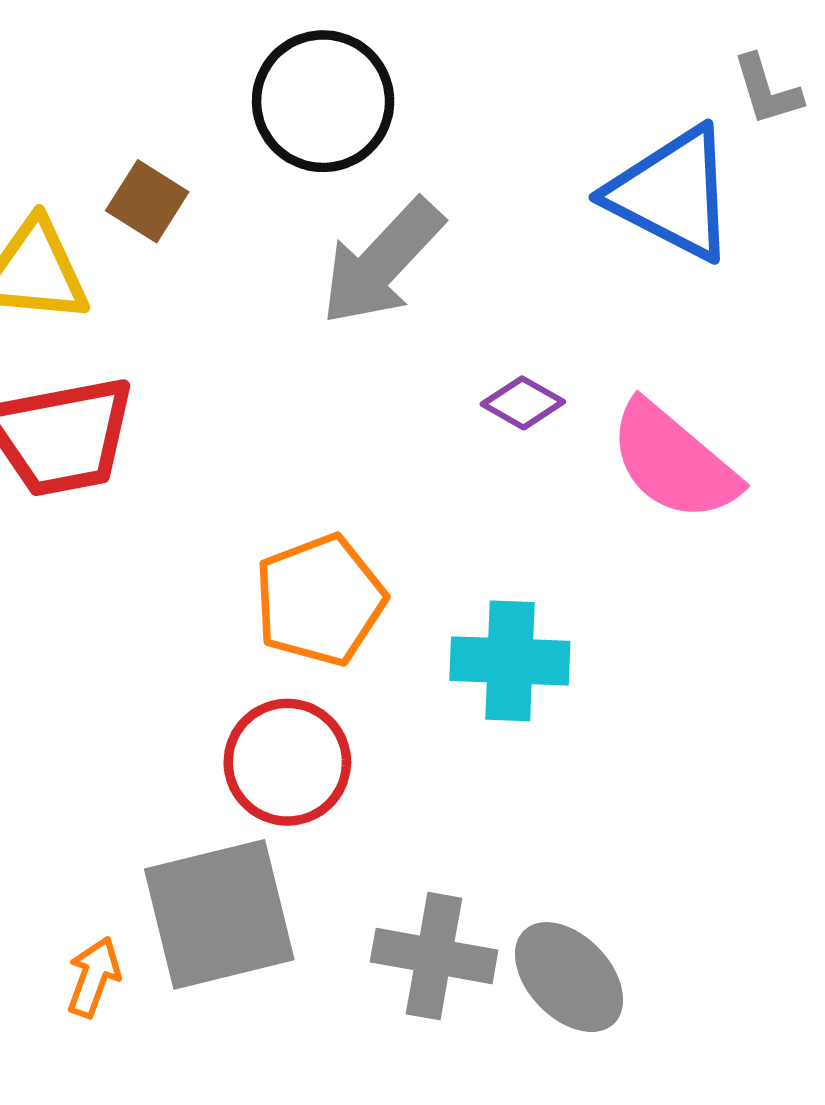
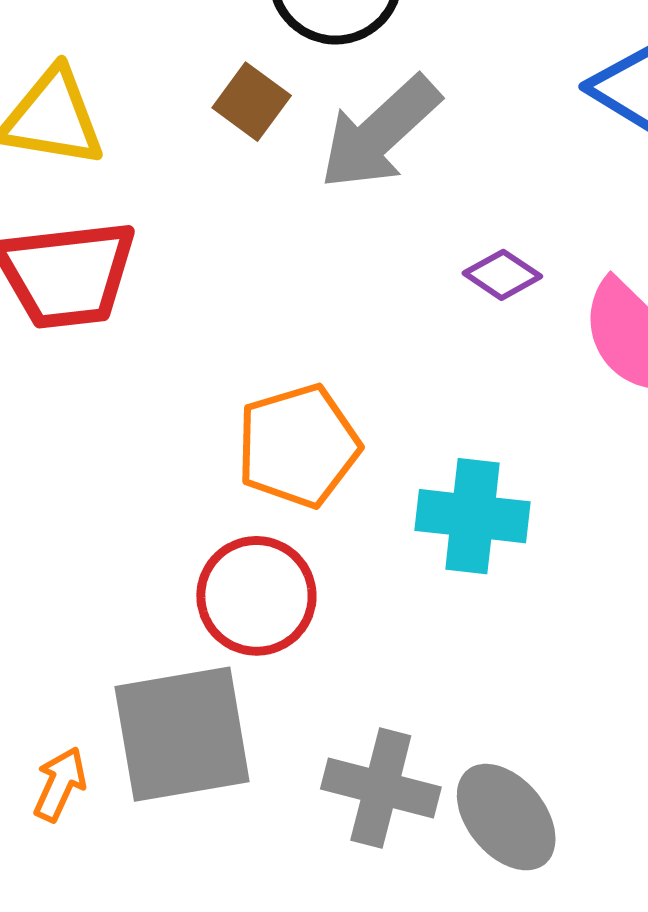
brown square: (147, 201) -> (252, 102), moved

